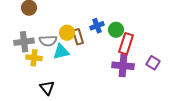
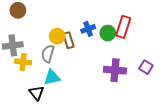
gray semicircle: (48, 41) -> (48, 54), moved, turned 108
red rectangle: (126, 44) -> (123, 27), moved
cyan triangle: (61, 52) -> (52, 77), moved

